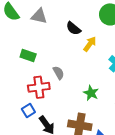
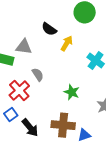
gray triangle: (39, 16) -> (24, 47), moved
red cross: (39, 87) -> (19, 91), turned -30

